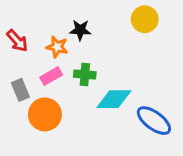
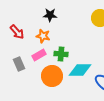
black star: (80, 30) -> (50, 15), moved
orange circle: (45, 114) -> (52, 76), moved

